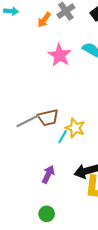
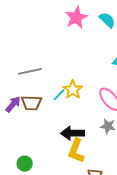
brown trapezoid: (48, 118) -> (31, 103), moved
purple arrow: (48, 174) -> (13, 104), moved

